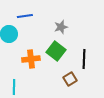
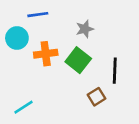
orange cross: (31, 59) -> (46, 54), moved
cyan line: (14, 87) -> (23, 107), turned 56

